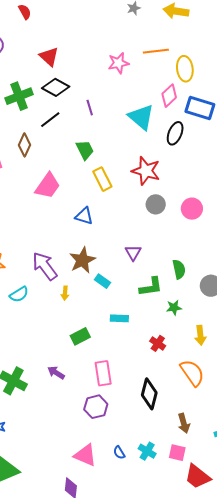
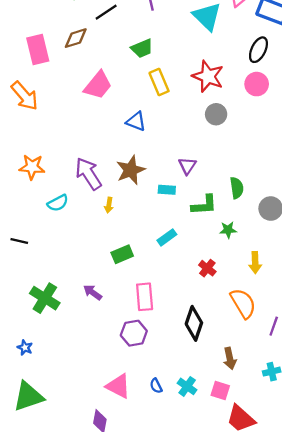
black ellipse: (175, 133) -> (258, 50), moved
brown diamond: (24, 145) -> (76, 38), turned 45
green trapezoid: (85, 150) -> (142, 48), turned 90
pink circle: (192, 209) -> (257, 84), moved
cyan rectangle: (102, 281) -> (167, 190), moved, turned -35
cyan rectangle: (119, 318) -> (167, 237), turned -42

